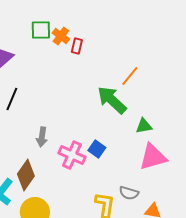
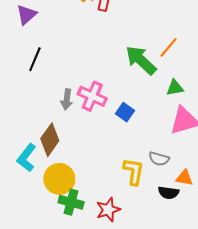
orange line: (130, 76) -> (168, 47), moved
pink cross: (72, 155) -> (92, 96), moved

